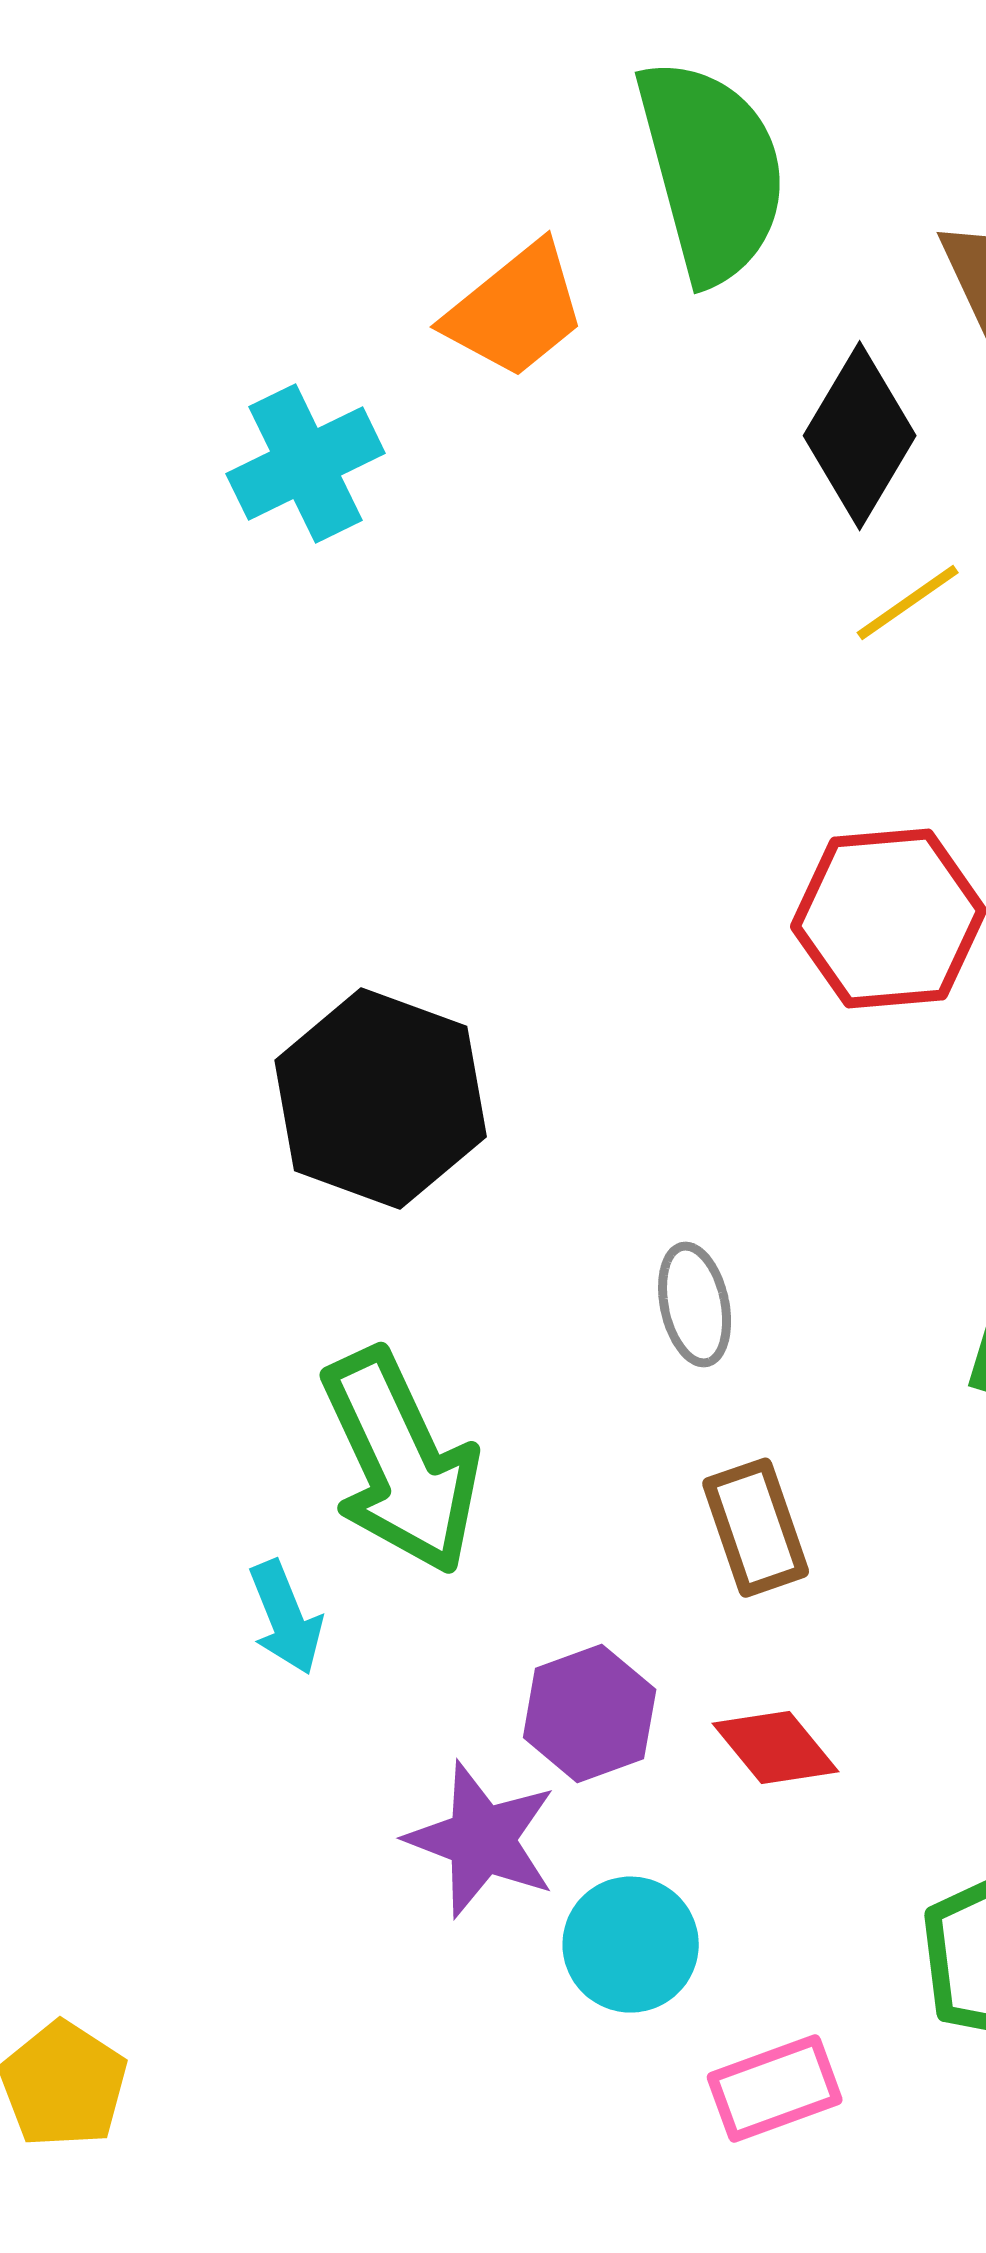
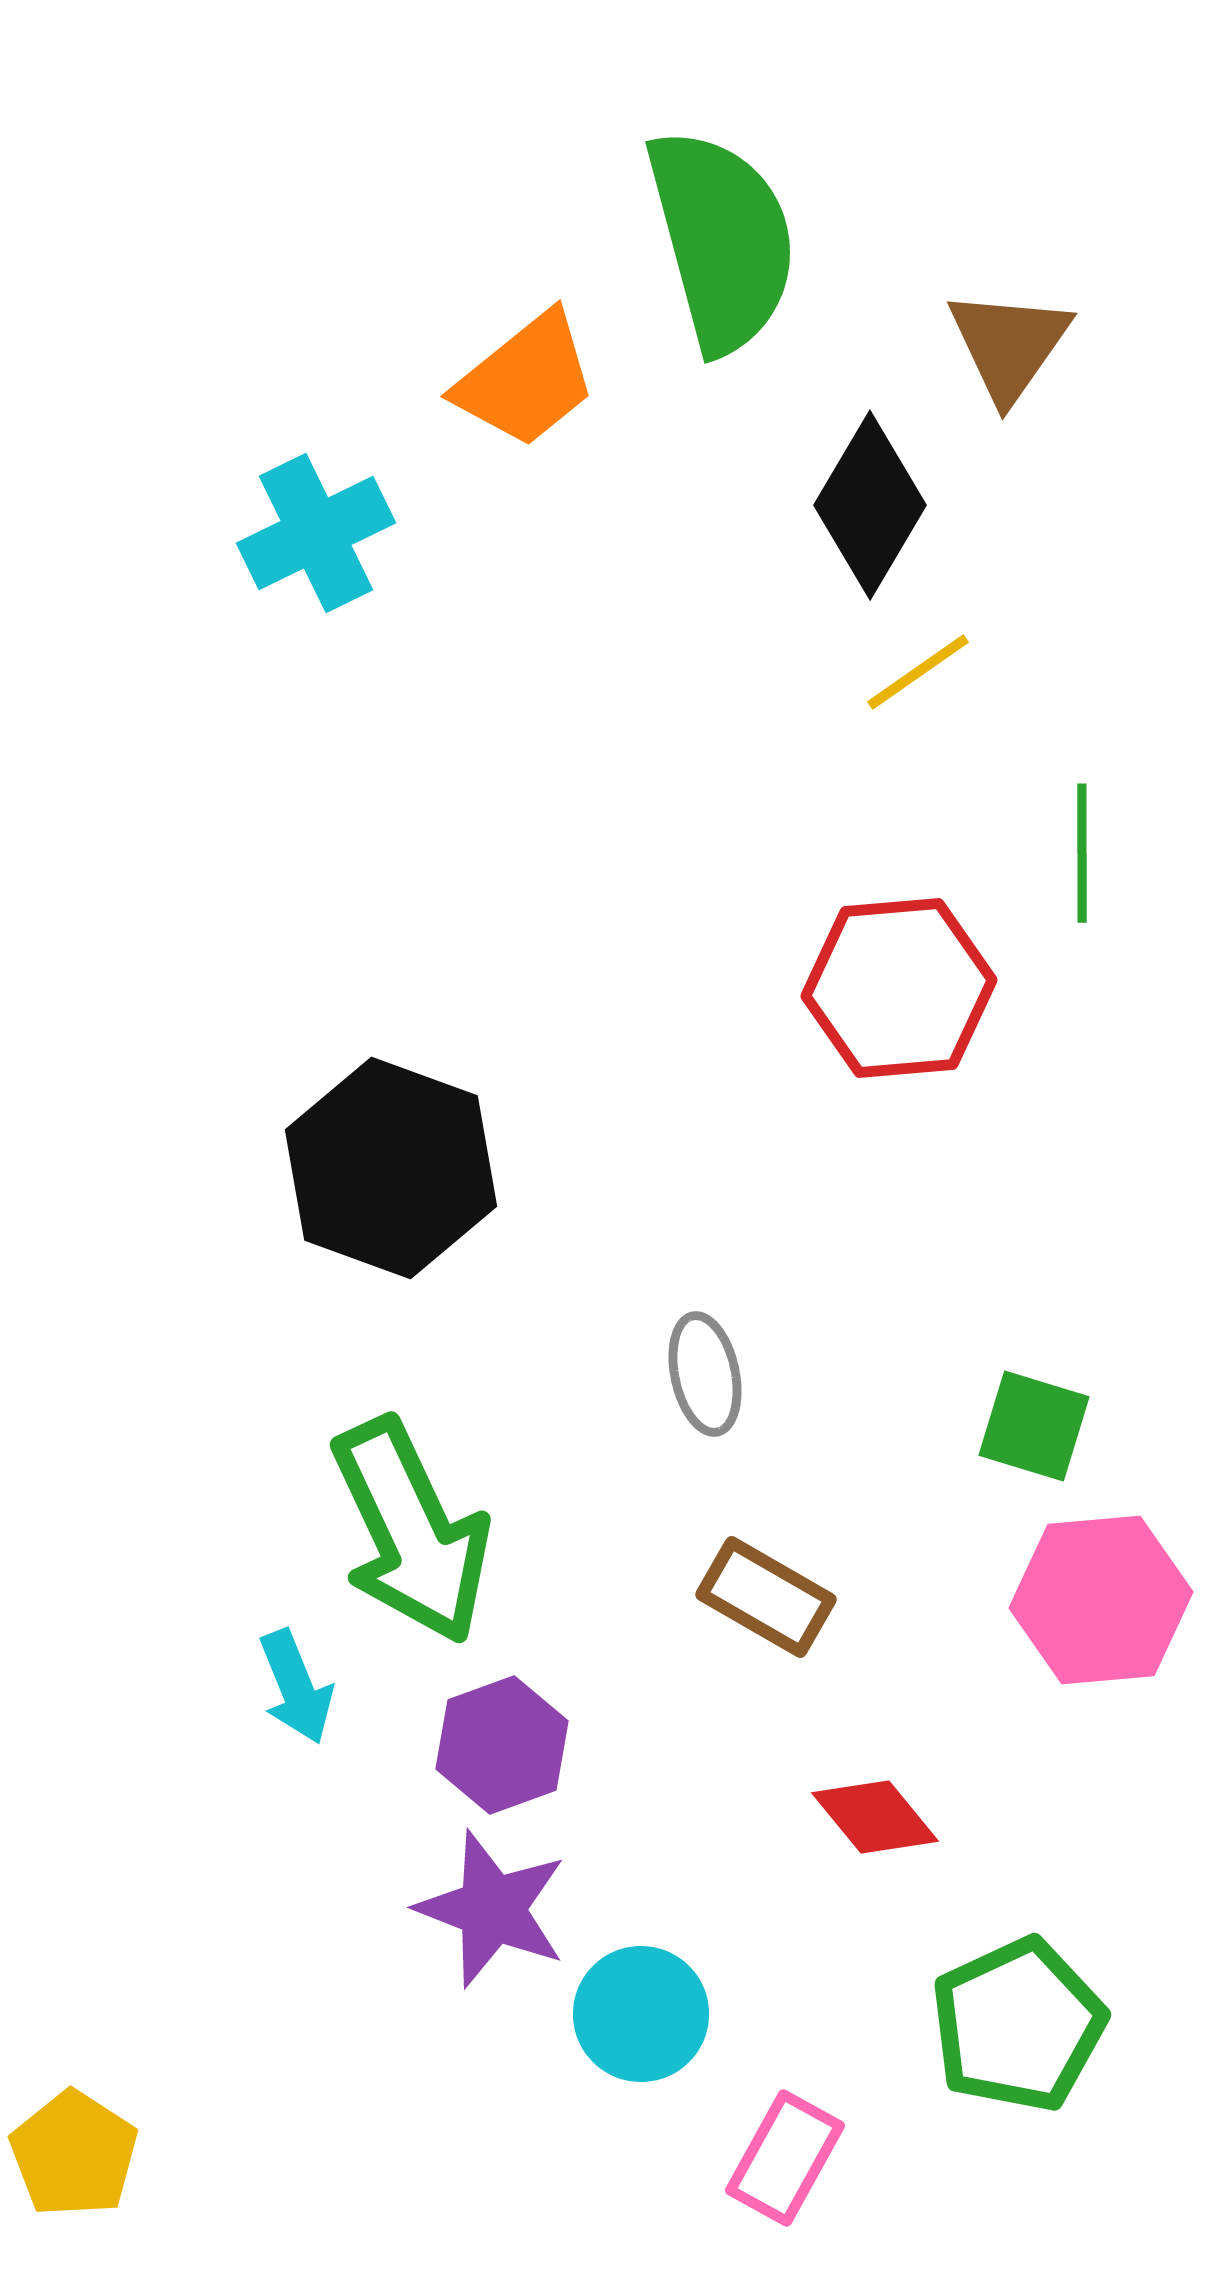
brown rectangle: (756, 1528) -> (766, 1597), turned -41
purple hexagon: (590, 1714) -> (502, 1745), moved
red diamond: (776, 1748) -> (875, 1817), moved
pink rectangle: (775, 2089) -> (785, 2158), turned -41

